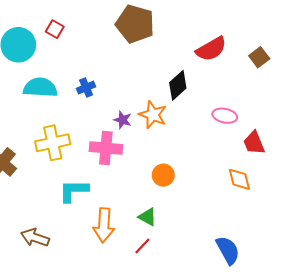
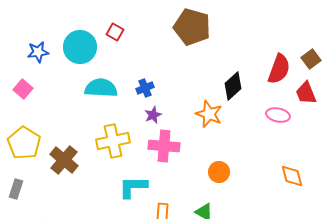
red semicircle: (211, 49) -> (279, 69), moved, turned -40
purple star: (123, 120) -> (153, 115), moved, turned 30
red trapezoid: (254, 143) -> (306, 93), moved

